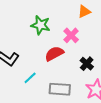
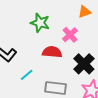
red semicircle: (54, 54) -> (52, 52), turned 30
black cross: (87, 64) -> (84, 64), size x1.5

